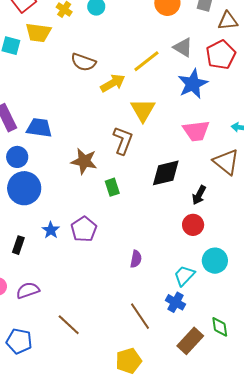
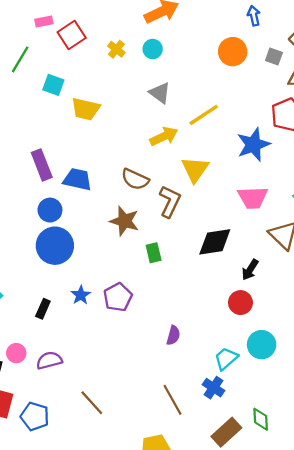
yellow trapezoid: (38, 33) -> (86, 109), moved
gray triangle: (183, 47) -> (160, 93), moved
brown semicircle: (83, 62) -> (135, 179), moved

